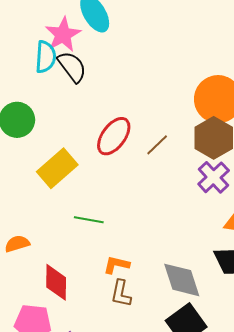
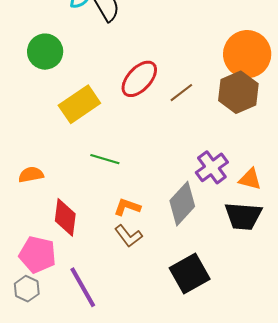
purple cross: (214, 177) -> (212, 167), moved
gray diamond: (182, 280) -> (182, 204), moved, turned 54
brown L-shape: (121, 293) -> (128, 236), turned -56

